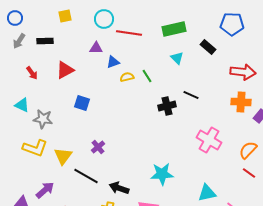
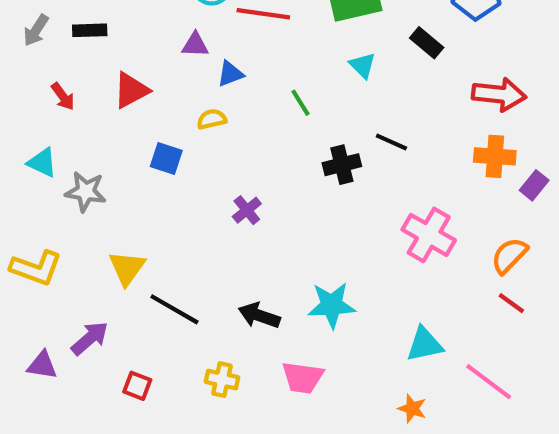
yellow semicircle: (127, 77) -> (212, 119), moved
purple cross: (98, 147) -> (247, 210), moved
yellow L-shape: (35, 148) -> (36, 268), moved
black arrow: (119, 188) -> (259, 316), moved

